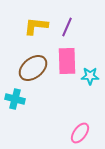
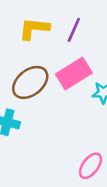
pink rectangle: (67, 61) -> (74, 73), turned 60

